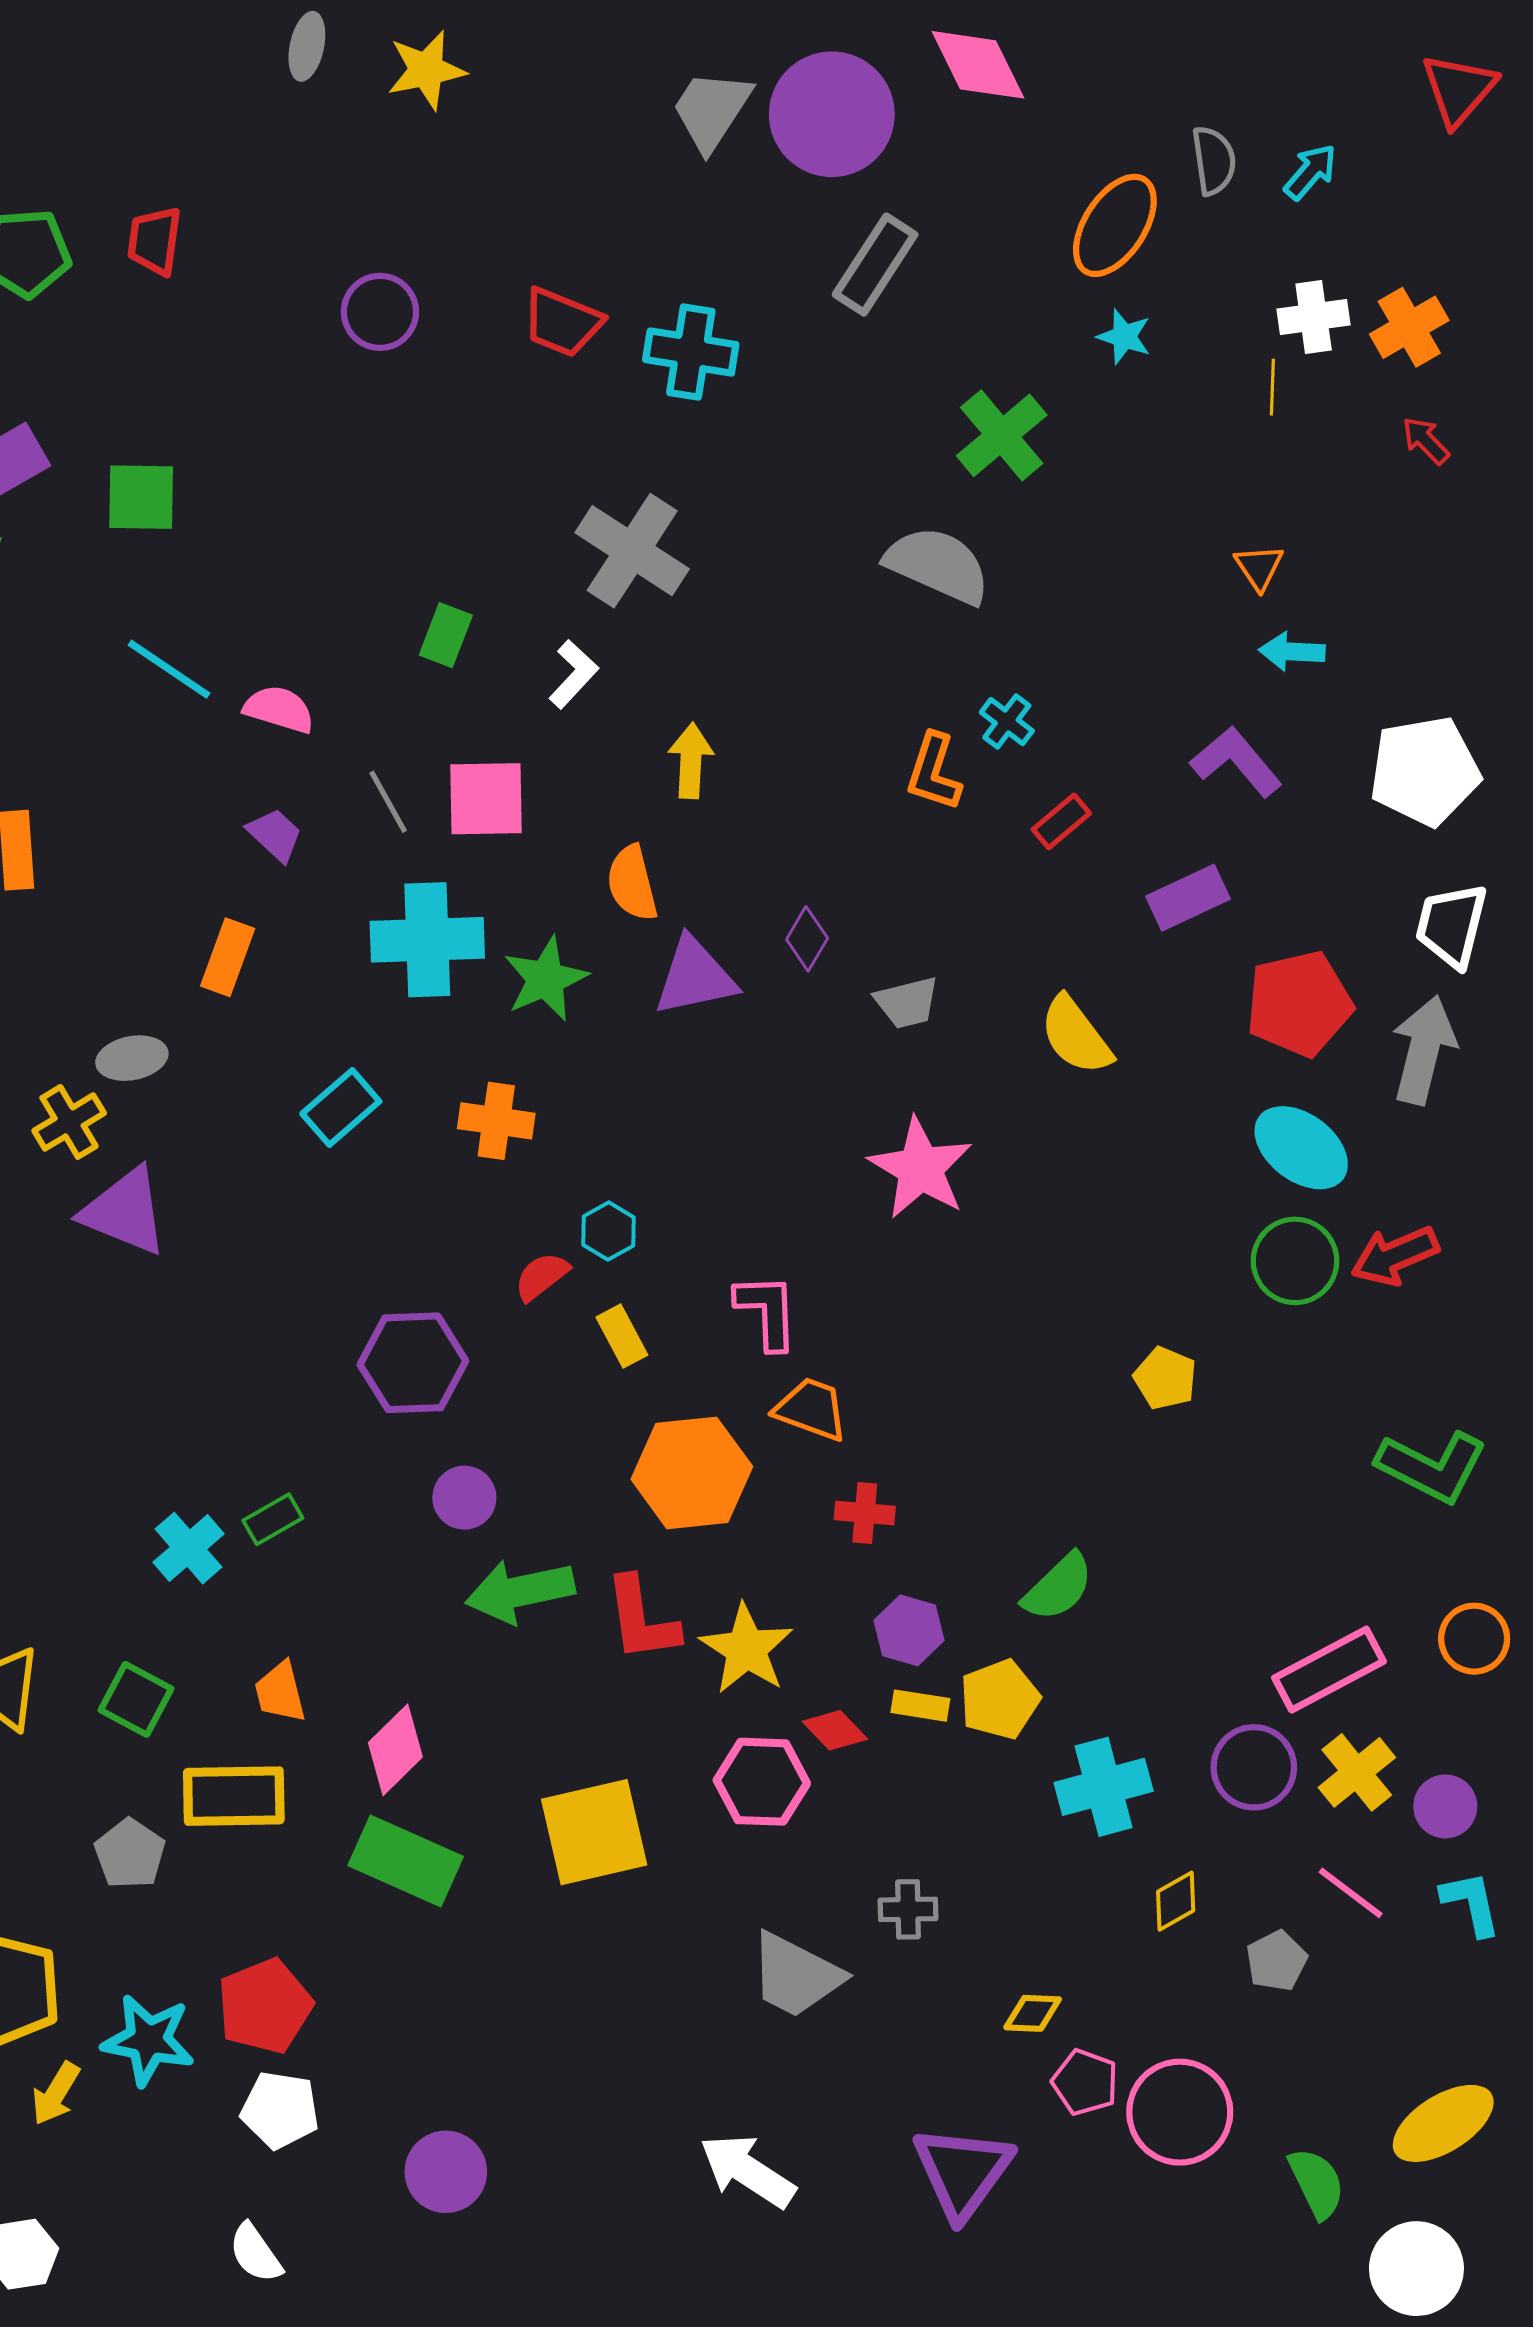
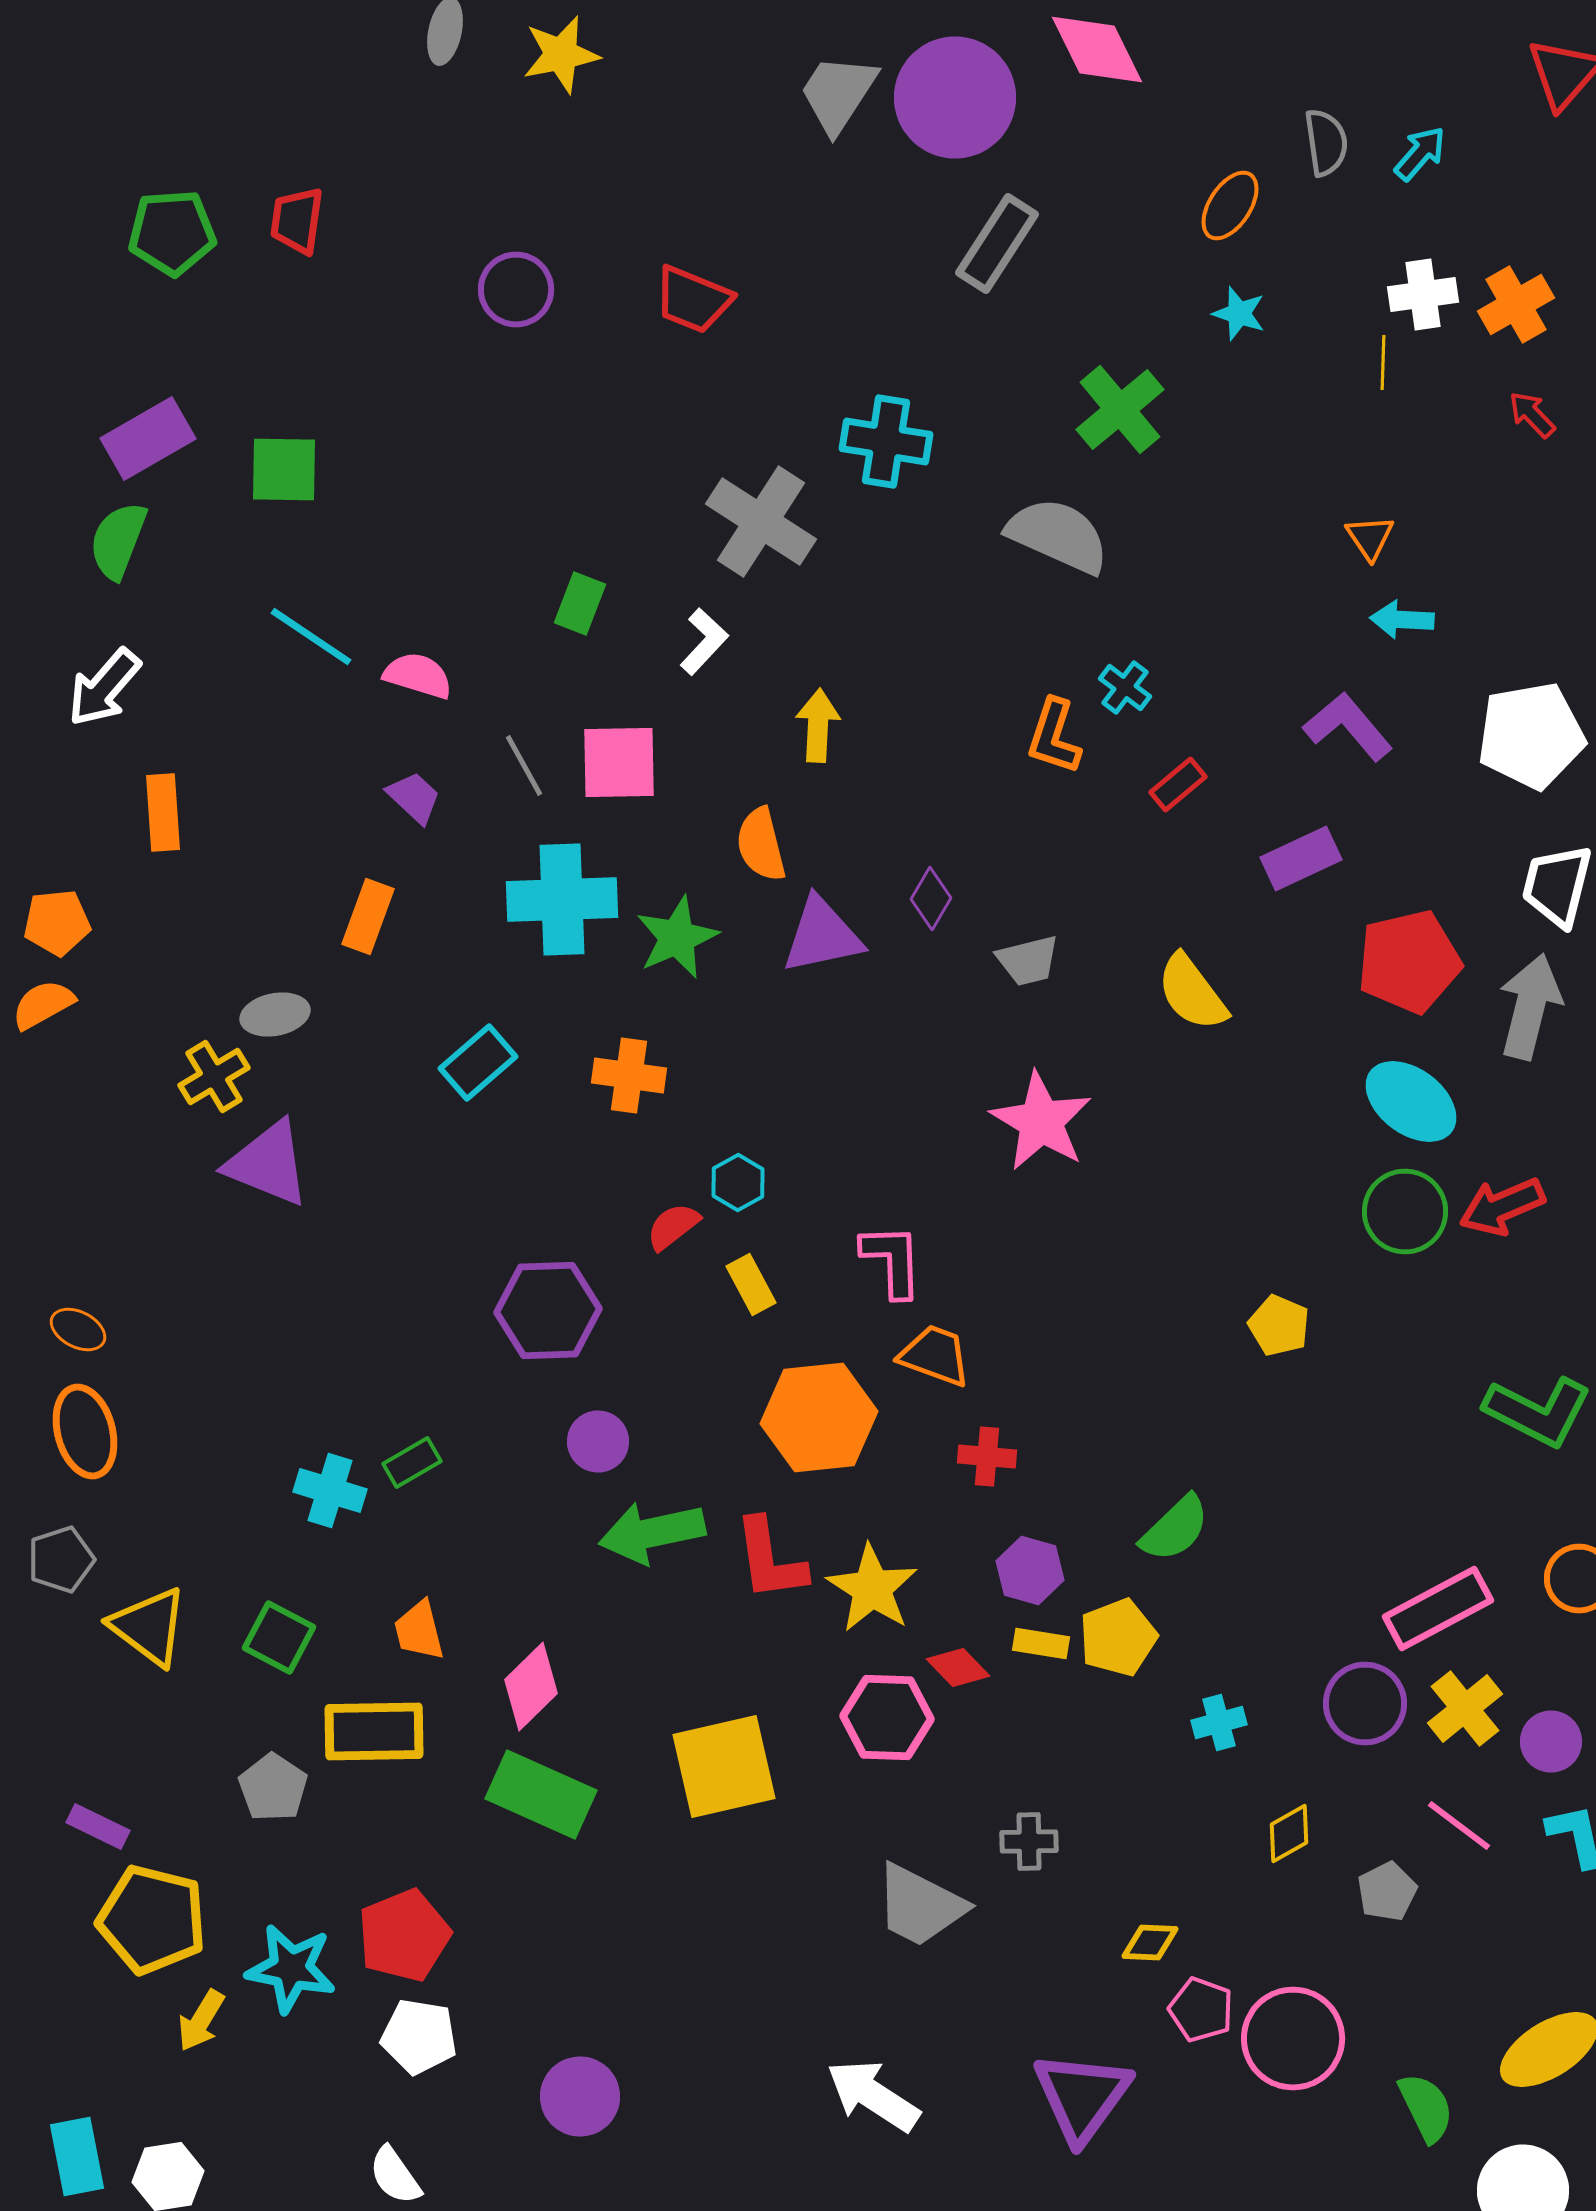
orange ellipse: (1115, 225) -> (1230, 206), size x0.7
cyan cross: (691, 352) -> (886, 442), moved
cyan cross: (189, 1548) -> (330, 1490), turned -32
cyan cross: (1104, 1787) -> (1219, 1722), size x0.6

